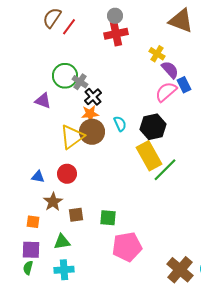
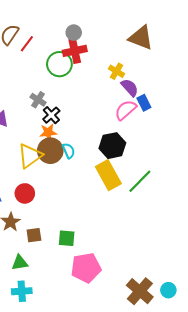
green circle: (65, 76) -> (59, 64), moved
cyan semicircle: (120, 124) -> (69, 151), moved
green line: (165, 170) -> (140, 181), moved

